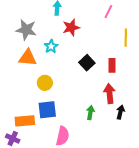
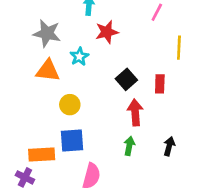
red arrow: (109, 94) -> (135, 112), moved

